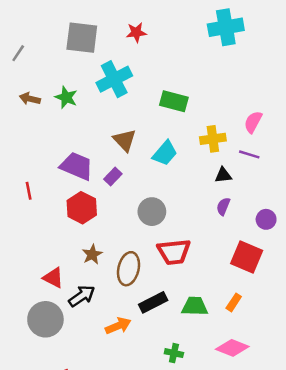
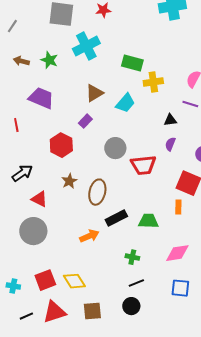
yellow cross: (213, 139) -> (153, 82), moved
brown triangle: (125, 140) -> (94, 93), turned 42
purple trapezoid: (77, 166) -> (41, 98), moved
red line: (29, 191) -> (16, 125), moved
red trapezoid: (174, 252) -> (143, 165), moved
black arrow: (82, 296) -> (22, 173), moved
orange rectangle: (234, 302) -> (178, 207), moved, turned -32
pink diamond: (232, 348) -> (177, 253), turned -30

